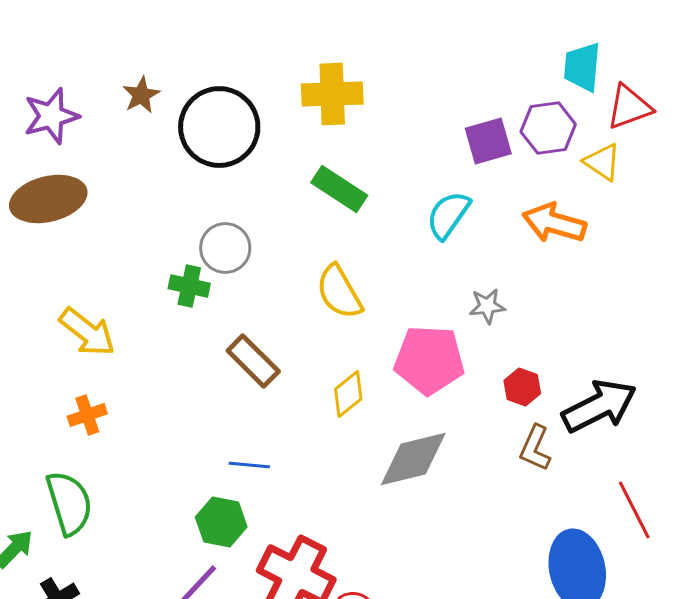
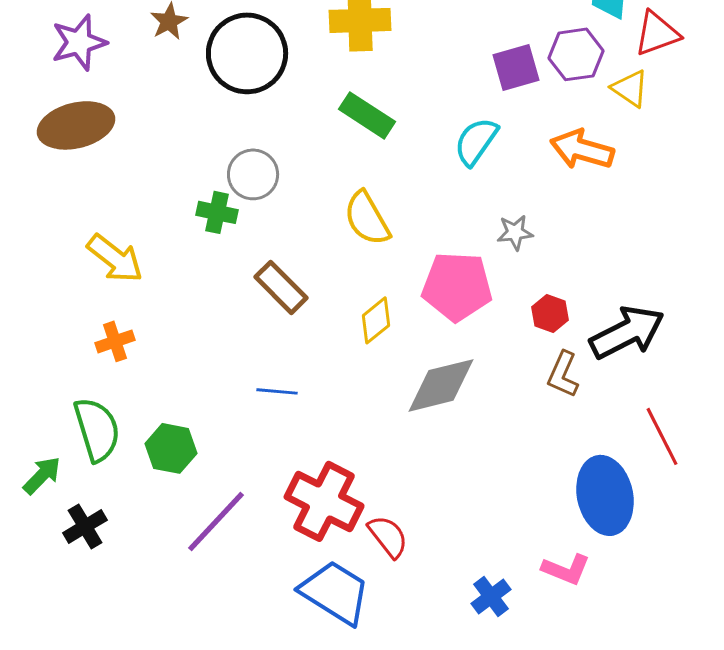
green hexagon: (221, 522) -> (171, 448), moved

